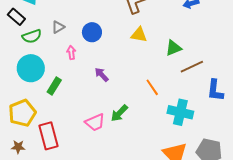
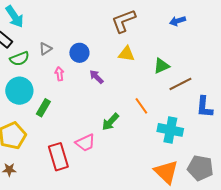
purple arrow: (102, 75) -> (96, 77), moved
green arrow: (119, 113) -> (110, 122), moved
red rectangle: (49, 136) -> (58, 157), moved

